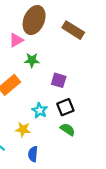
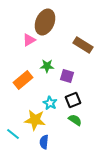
brown rectangle: (73, 30) -> (83, 45), moved
green star: (32, 60) -> (47, 66), moved
yellow star: (23, 129) -> (35, 120), size x1.5

